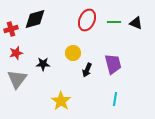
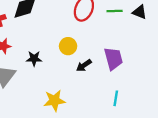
black arrow: (87, 70) -> (84, 65), turned 32
yellow star: (61, 101) -> (54, 101), turned 30

